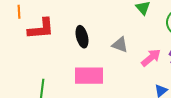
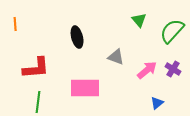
red L-shape: (41, 29) -> (36, 68), moved
black ellipse: (82, 37) -> (77, 37), moved

